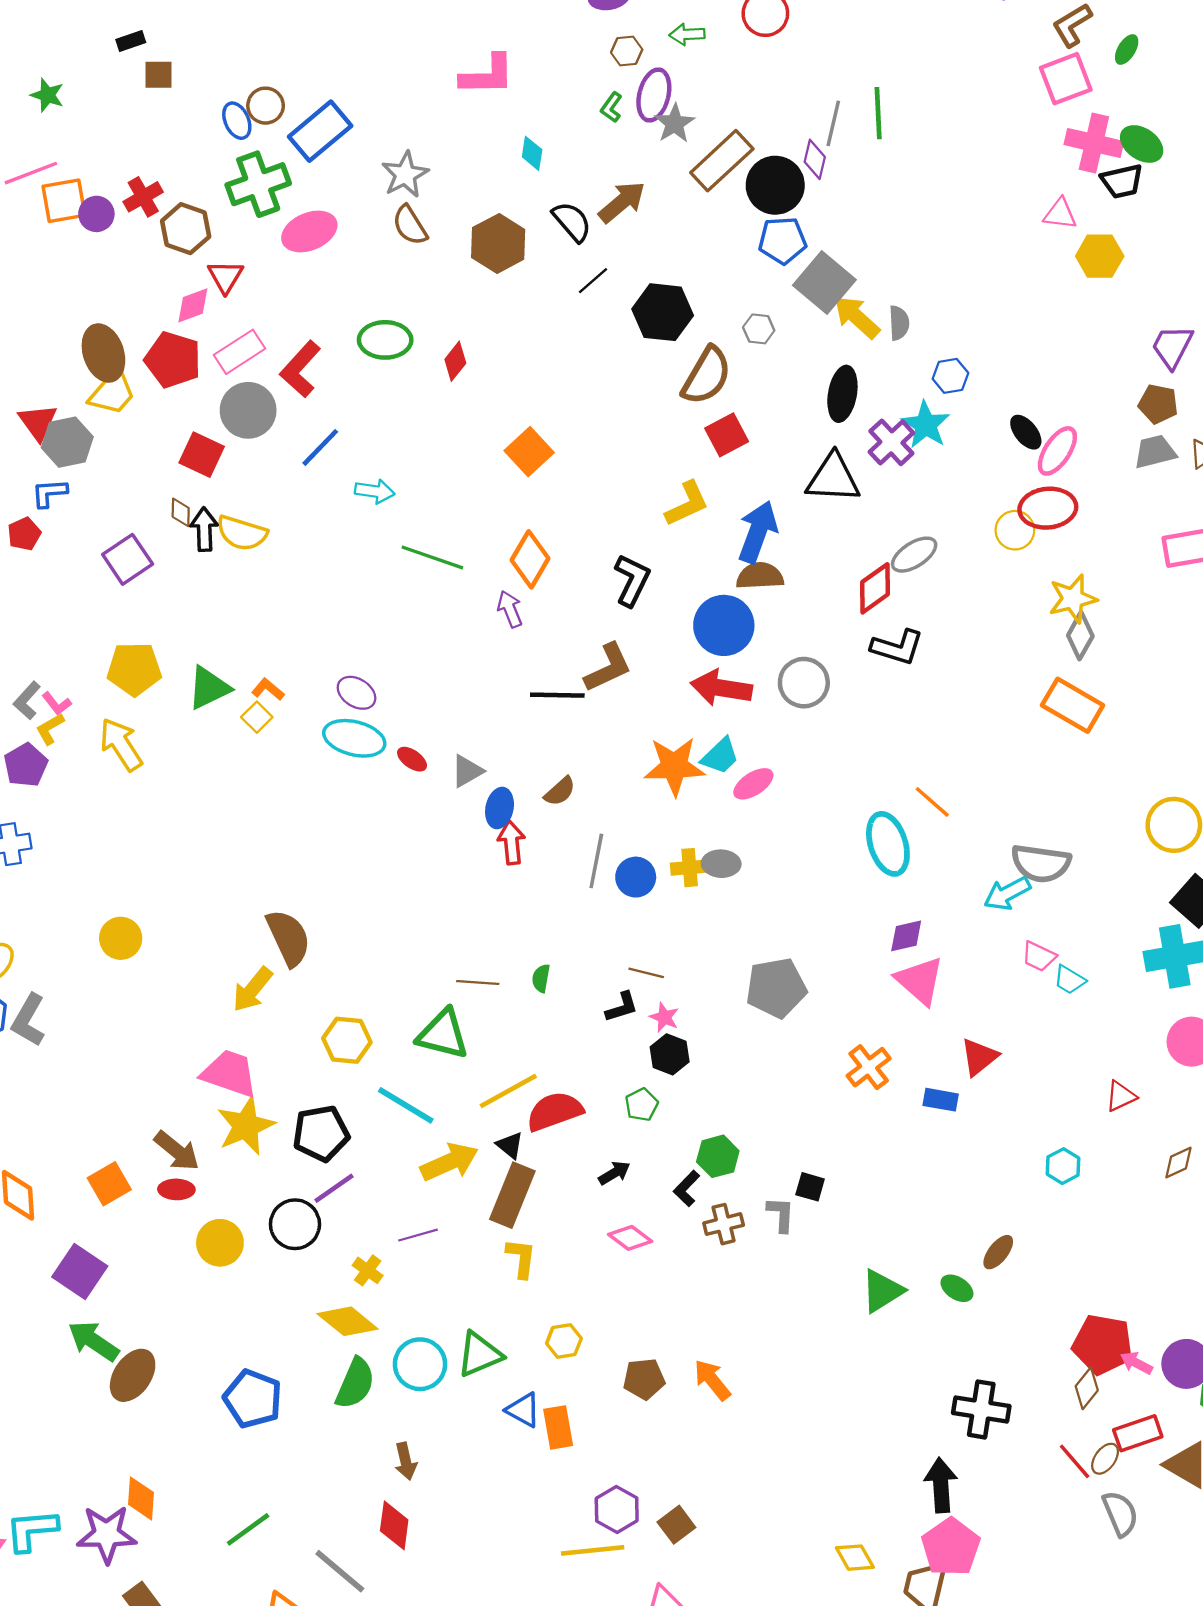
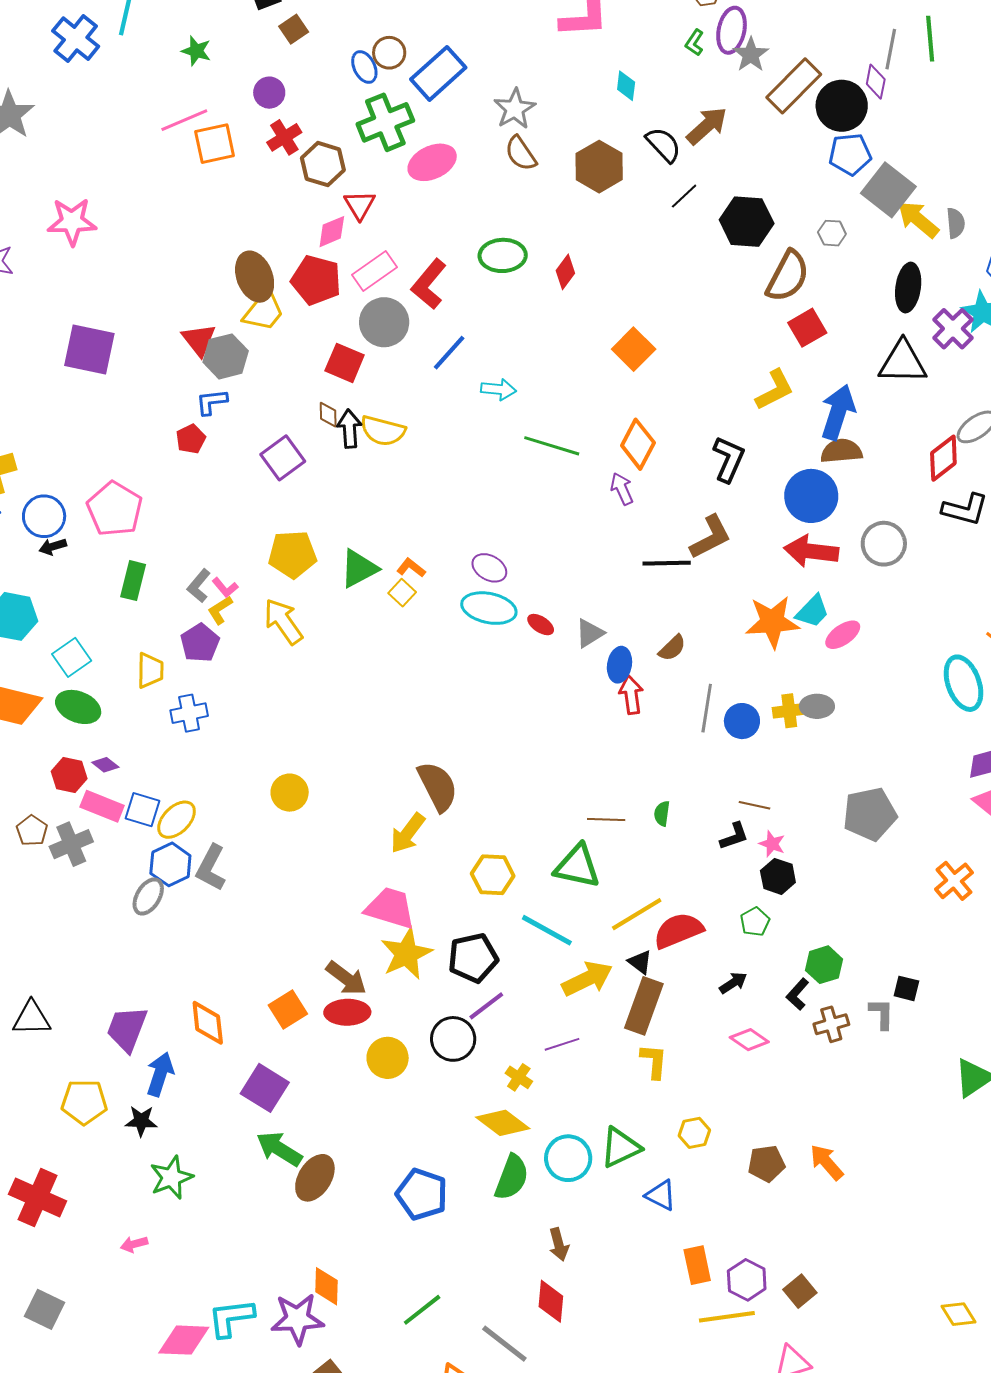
brown square: (159, 75) -> (294, 29), turned -32
purple circle: (96, 214) -> (269, 93), moved
red ellipse: (176, 1189) -> (347, 1012), size x1.4
orange rectangle: (558, 1427) -> (697, 1265), moved

